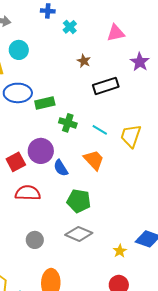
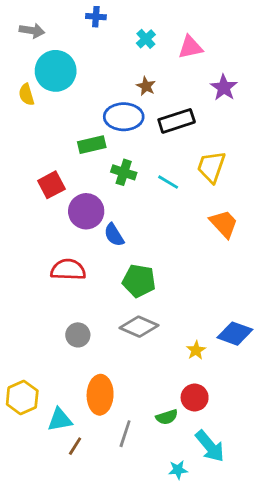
cyan cross: (70, 27) -> (146, 39), moved
cyan circle: (19, 50) -> (56, 71), size x1.5
blue ellipse: (18, 93) -> (124, 117), moved
yellow trapezoid: (131, 136) -> (211, 167), moved
orange trapezoid: (94, 160) -> (224, 224), moved
red square: (16, 162) -> (51, 185), moved

